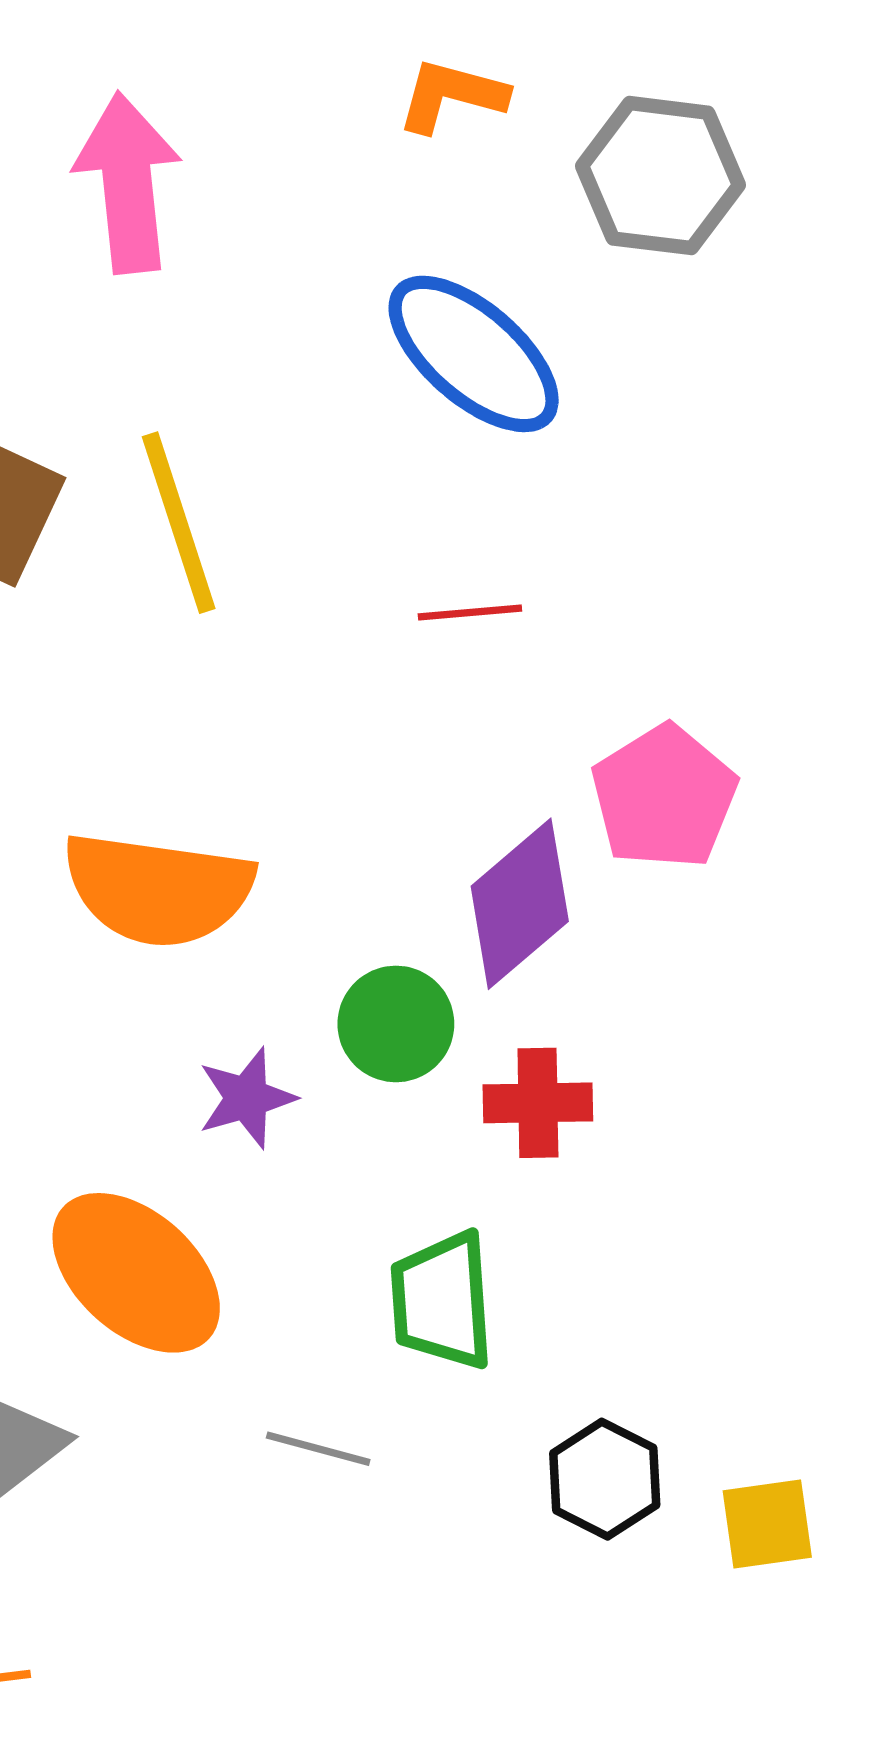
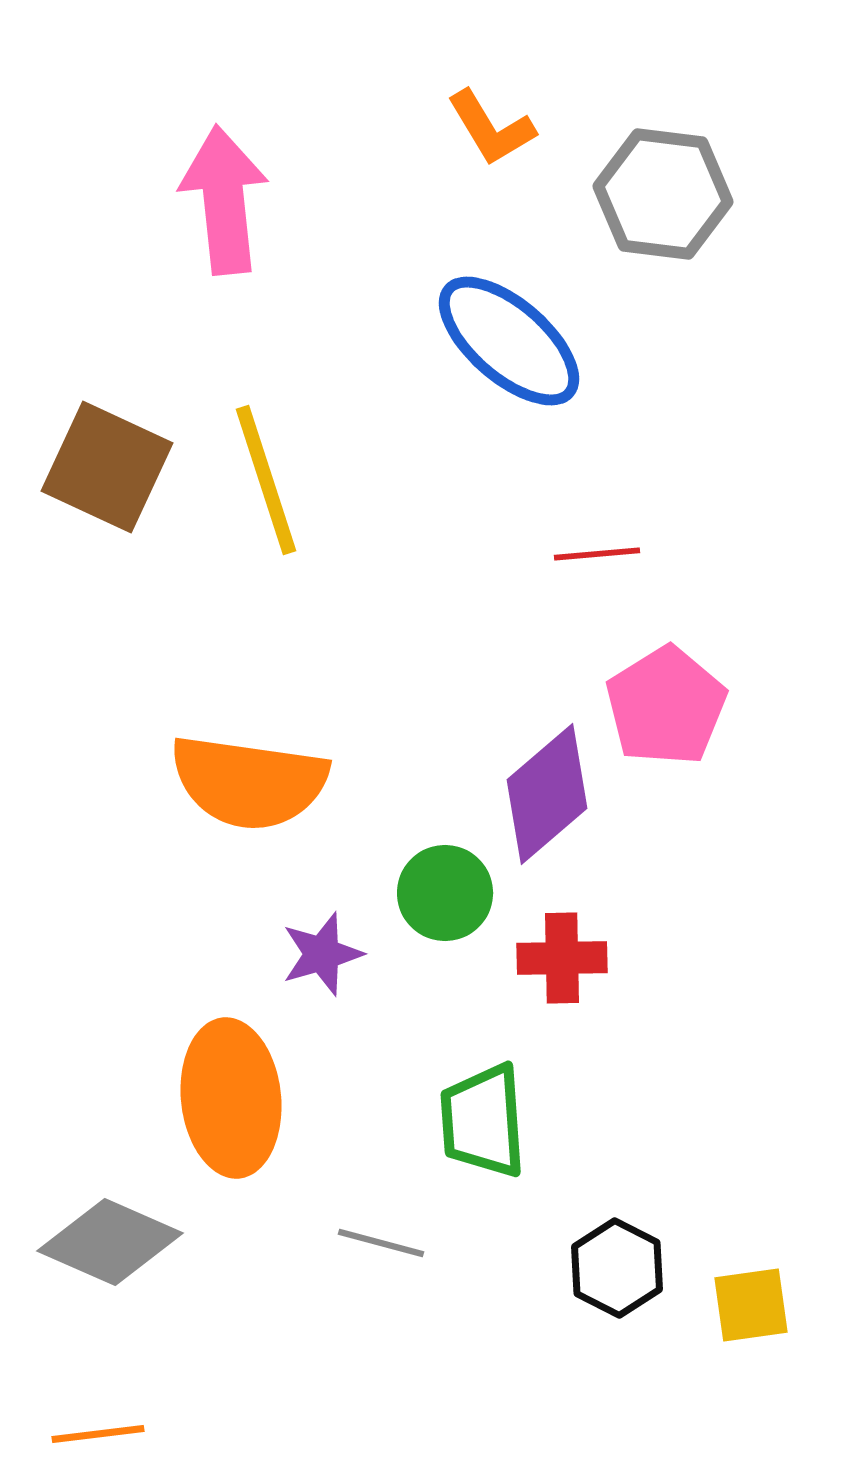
orange L-shape: (452, 95) -> (491, 128), turned -136
red line: (470, 612) -> (597, 554), moved
orange ellipse: (136, 1273) -> (231, 1098), turned 42

